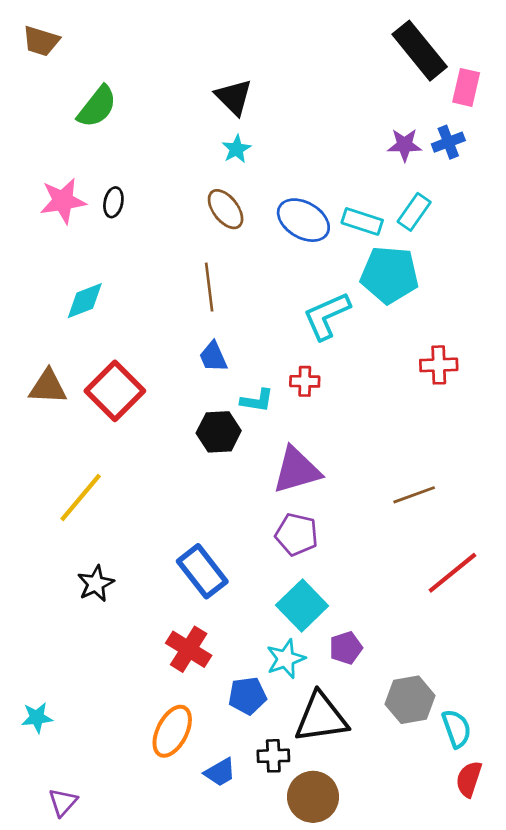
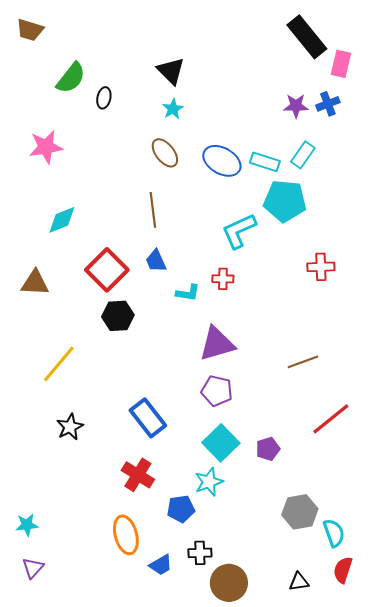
black ellipse: (113, 202) -> (104, 98), moved
red square: (115, 391) -> (107, 270), moved
black hexagon: (219, 432) -> (118, 316), moved
purple pentagon: (346, 648) -> (268, 449), moved
black triangle: (321, 718) -> (299, 582), moved, size x0.5
orange ellipse: (172, 731) -> (126, 535), turned -42
purple triangle: (63, 802) -> (33, 568), moved

